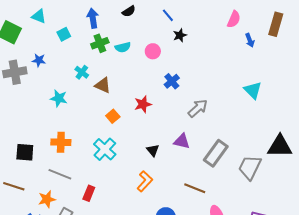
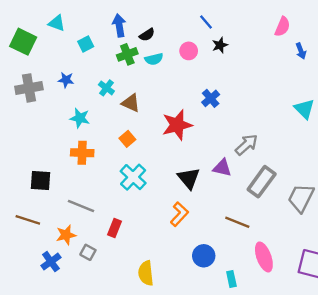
black semicircle: (129, 11) -> (147, 35), moved
pink circle: (153, 51) -> (189, 51), moved
blue star: (39, 60) -> (66, 80), moved
red star: (143, 104) -> (177, 125), size x1.5
gray arrow: (198, 108) -> (247, 145), moved
orange square: (113, 116) -> (127, 139), moved
orange cross: (61, 142) -> (82, 153), moved
black triangle: (153, 150) -> (189, 178), size x1.5

